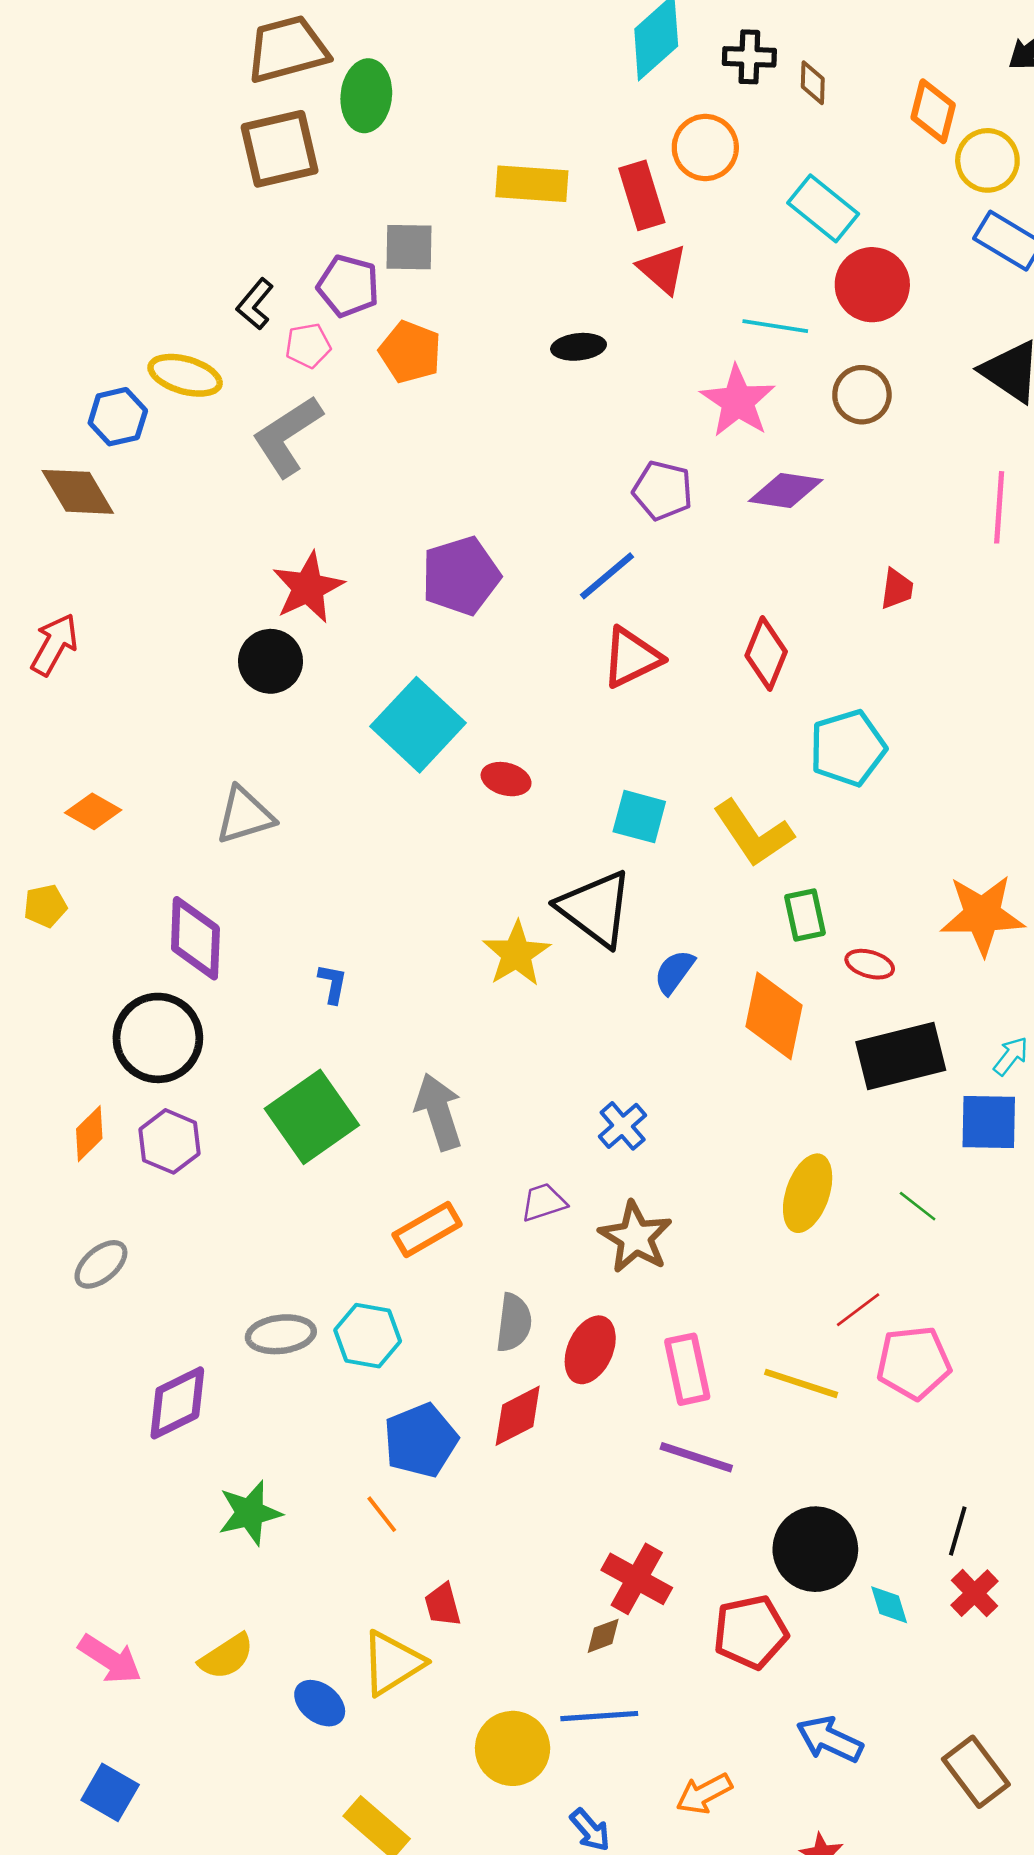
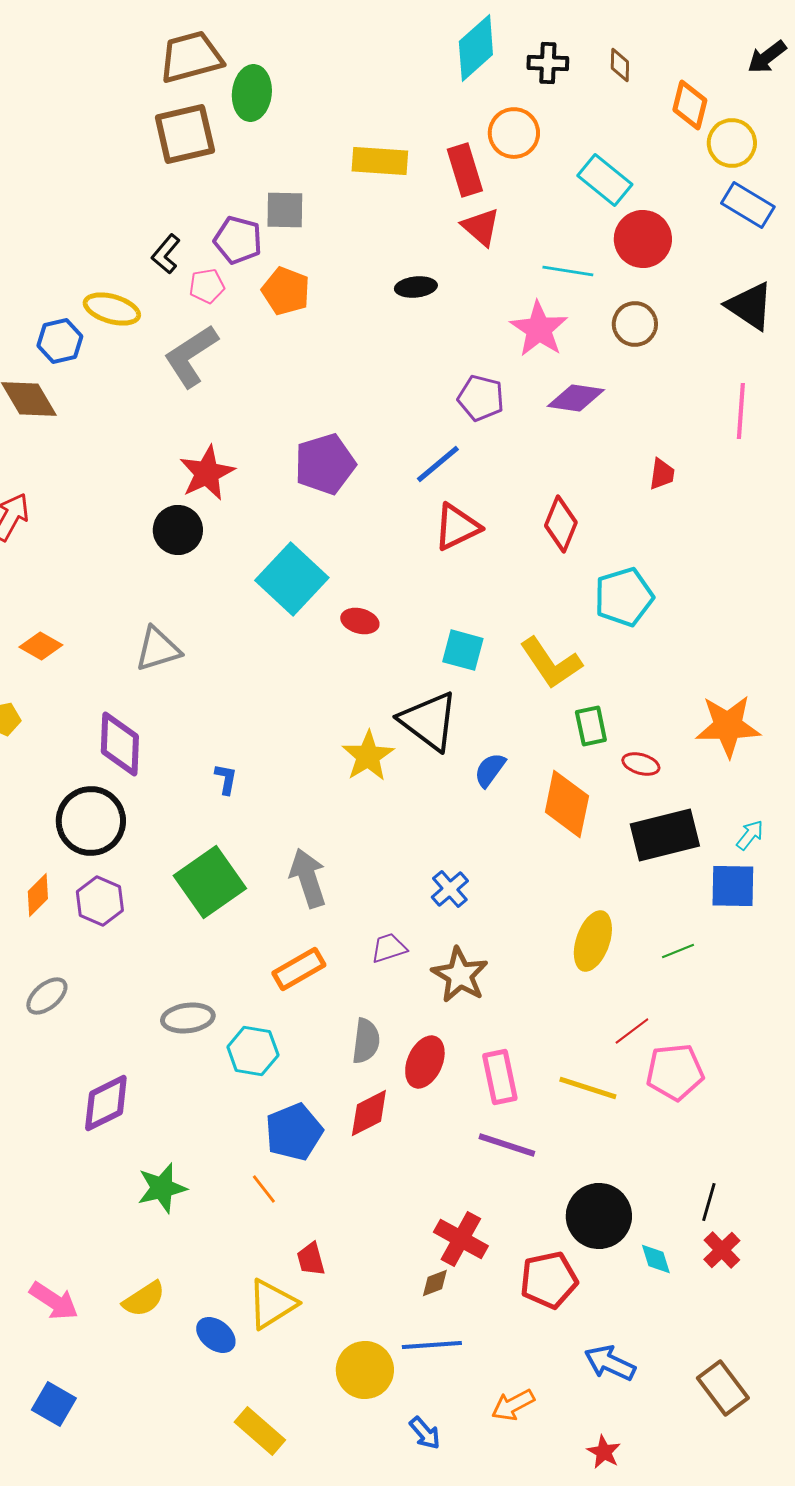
brown diamond: (813, 83) -> (620, 65), moved
green line: (918, 1206) -> (678, 951), turned -60
gray ellipse: (281, 1334) -> (188, 1018), moved

